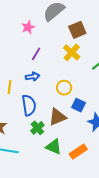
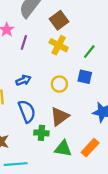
purple line: (36, 54) -> (24, 42), moved
blue square: (79, 105) -> (85, 77), moved
green cross: (37, 128) -> (41, 133), turned -32

